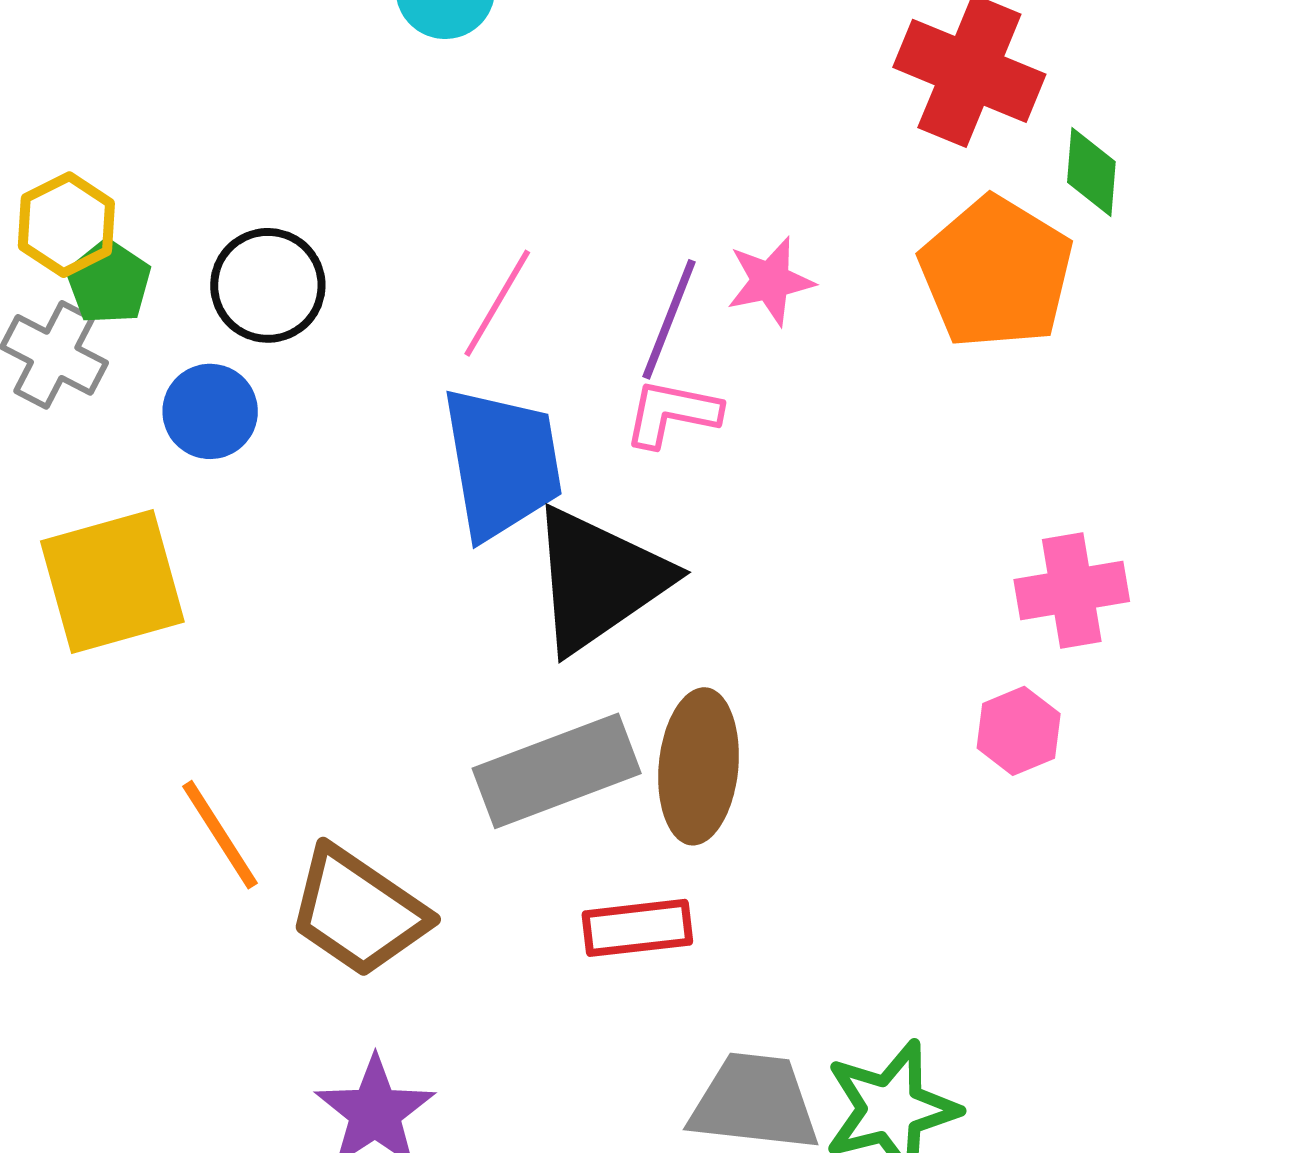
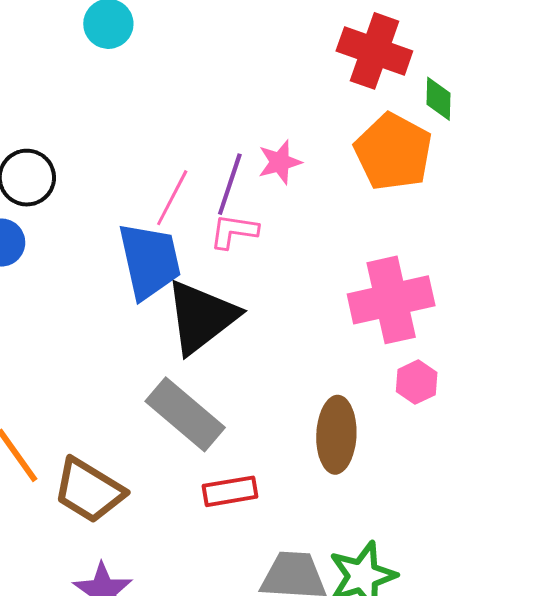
pink line: (497, 303) -> (172, 198), moved
pink cross: (1072, 590) -> (391, 300), moved, size x1.5
brown ellipse: (699, 766) -> (336, 435), moved
gray rectangle: (557, 771) -> (185, 414), turned 64

